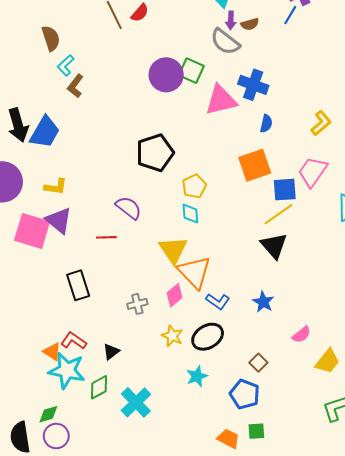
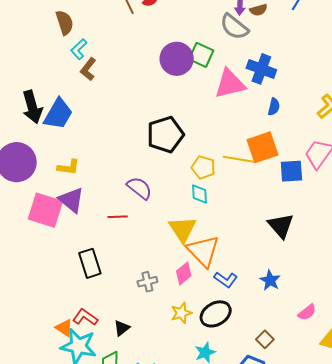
yellow pentagon: (194, 186) -> (203, 167), turned -30
yellow line: (278, 214) -> (239, 159), moved, turned 44
yellow star: (172, 336) -> (181, 313), turned 30

